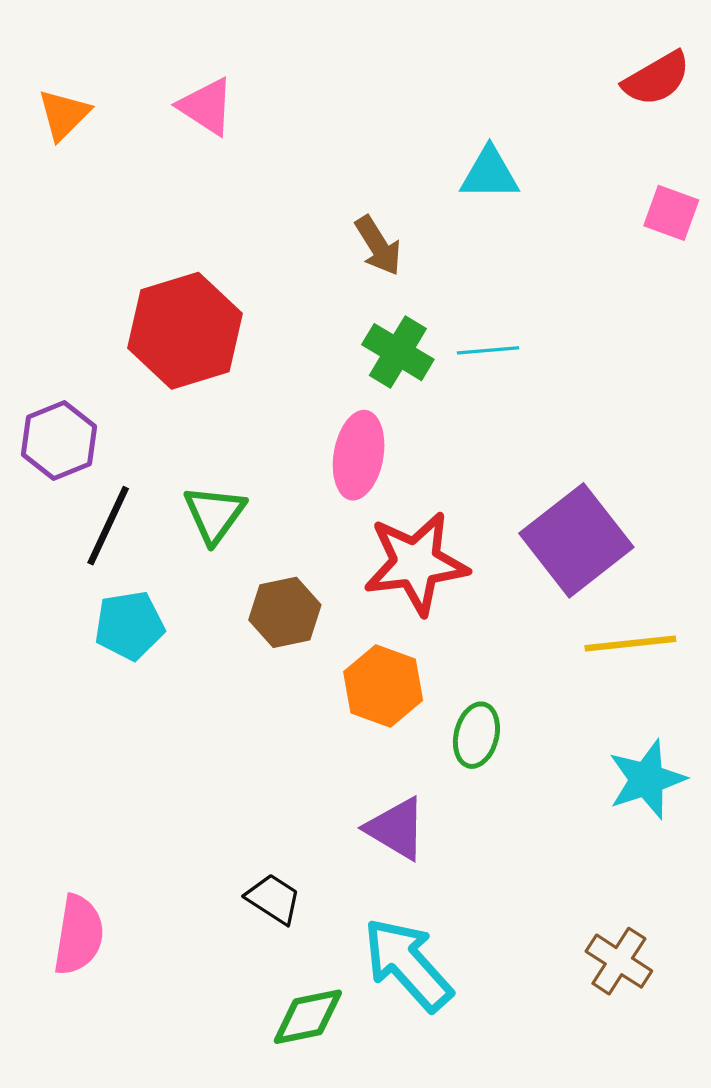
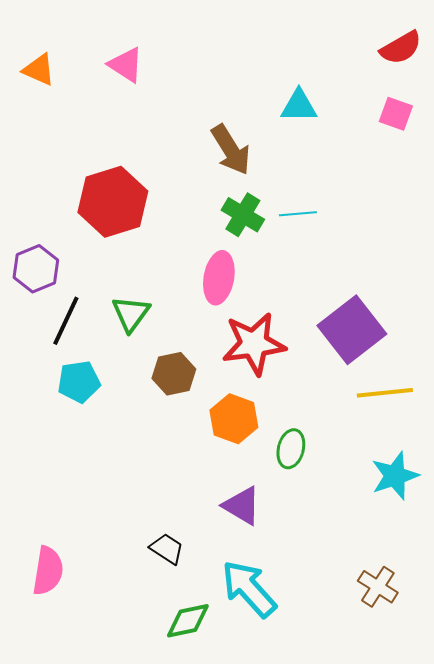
orange triangle: (64, 115) -> (39, 70), turned -51
pink square: (671, 213) -> (396, 114), moved
brown arrow: (378, 246) -> (231, 150), size x1.4

